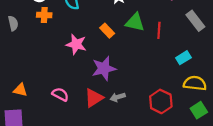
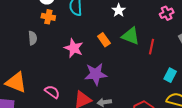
gray semicircle: (13, 23) -> (33, 38), moved
cyan rectangle: (183, 58) -> (170, 75), turned -40
orange triangle: (20, 90) -> (16, 82), size x1.6

